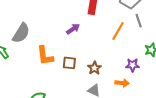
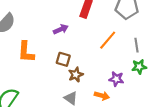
gray line: (139, 21) -> (136, 45), moved
brown square: (69, 63) -> (63, 59), moved

